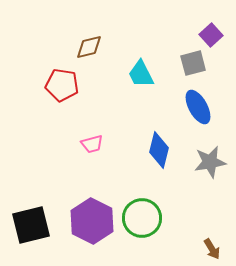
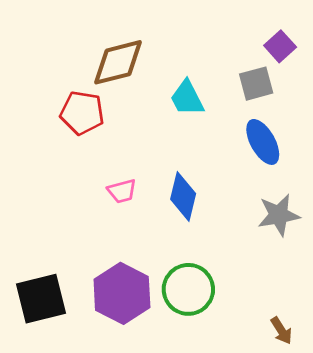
brown diamond: (89, 47) -> (118, 62), size x1.5
blue diamond: (159, 150) -> (183, 196), moved

